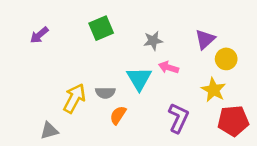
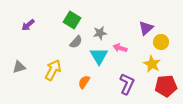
green square: (101, 28) -> (72, 20), turned -36
gray star: (153, 41) -> (100, 33), moved
gray semicircle: (105, 93) -> (76, 42), moved, turned -48
gray triangle: (49, 131) -> (19, 67), moved

